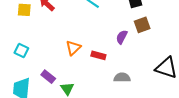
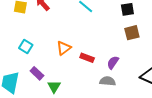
purple semicircle: (122, 37) -> (113, 62), moved
cyan square: (21, 50) -> (26, 47), moved

